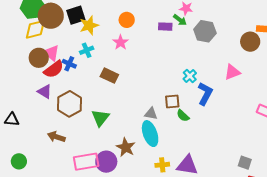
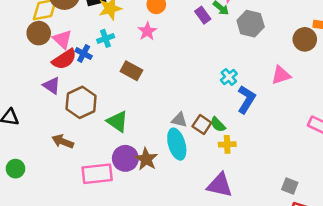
purple rectangle: (165, 27) -> (203, 15), turned 48
brown circle: (39, 58) -> (39, 33), moved
brown square: (172, 102) -> (202, 125), moved, turned 35
green triangle: (100, 118) -> (117, 121), turned -36
purple circle: (106, 162) -> (125, 158), moved
yellow cross: (162, 165) -> (227, 144), moved

